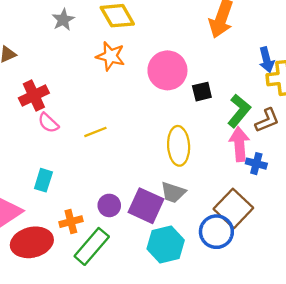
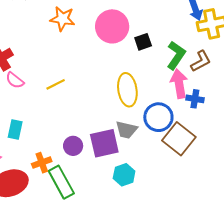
purple square: (146, 206) -> (104, 143), turned -32
blue circle: (216, 232) -> (158, 117), moved
cyan hexagon: (166, 245) -> (124, 175), size x0.7
green rectangle: (92, 246) -> (61, 182), turned -64

